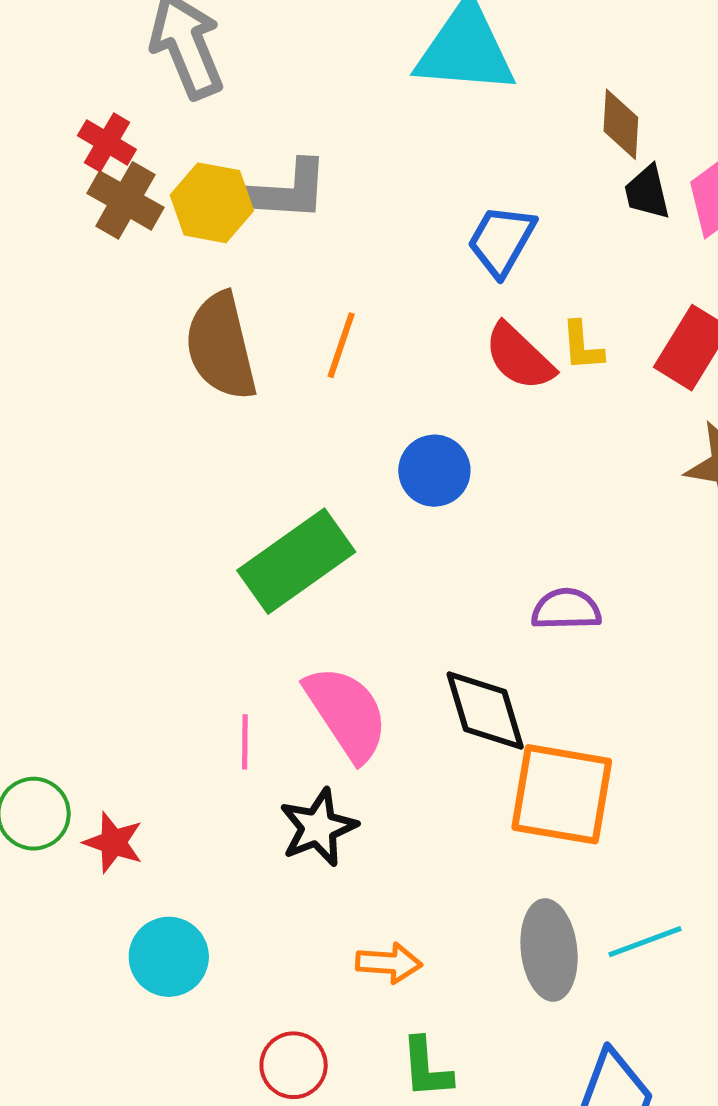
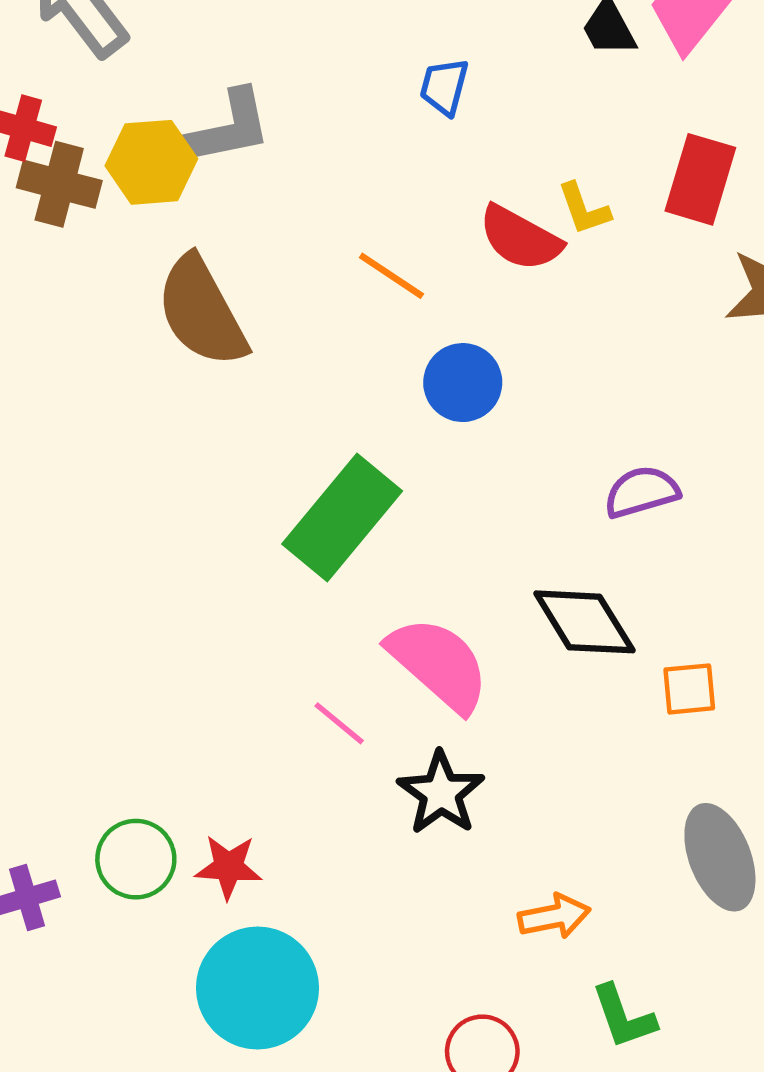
blue trapezoid: (501, 240) -> (444, 87), moved, size x0.7
orange line: (341, 345) -> (391, 276), moved, turned -60
pink line: (245, 742) -> (339, 723), turned -36
orange square: (562, 794) -> (689, 689), size x0.5
cyan circle: (169, 957) -> (258, 988), moved, size x1.4

